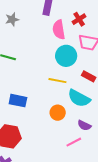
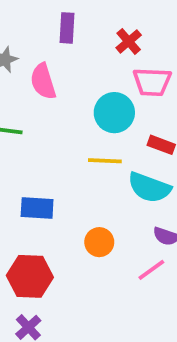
pink semicircle: (59, 30) -> (43, 81), moved
orange circle: (58, 113) -> (99, 242), moved

